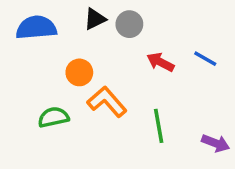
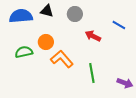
black triangle: (95, 19) -> (47, 11), moved, turned 40
blue line: (205, 59) -> (119, 25), moved
green semicircle: (53, 117) -> (24, 52), moved

